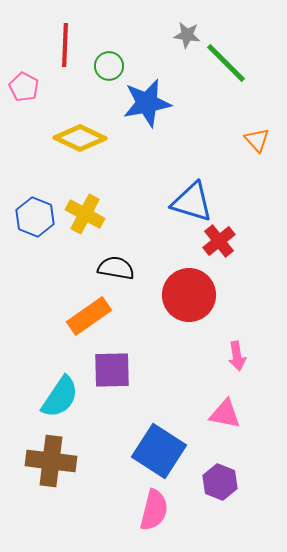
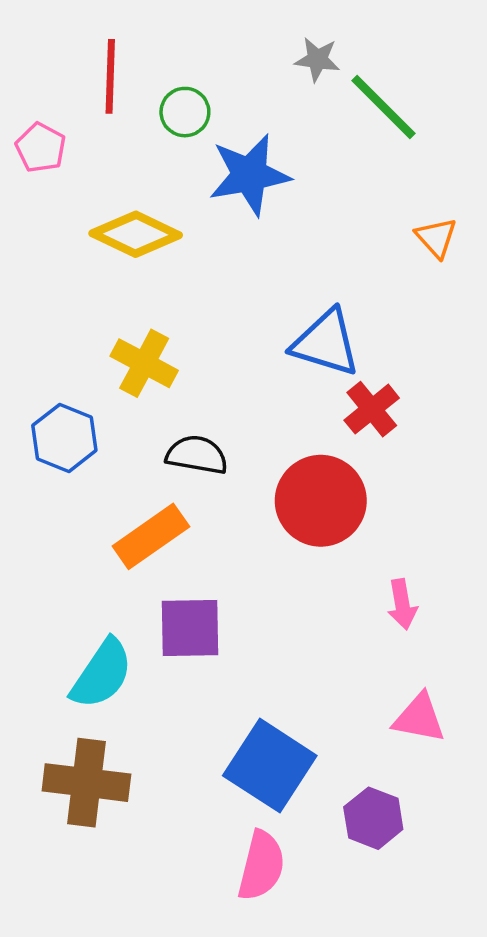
blue hexagon: (35, 217) -> (64, 438), moved
pink triangle: (225, 414) -> (419, 718), moved

